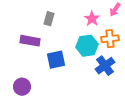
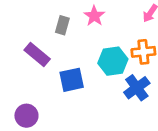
pink star: (92, 19) -> (94, 16), moved
purple rectangle: (30, 41) -> (37, 55), turned 30

